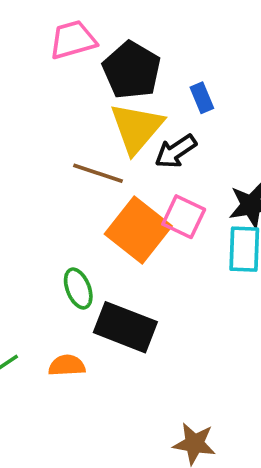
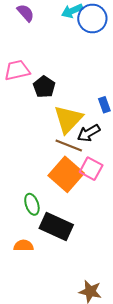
pink trapezoid: (73, 40) -> (17, 70), moved
black pentagon: (132, 70) -> (44, 87), moved, size x0.7
brown line: (98, 173) -> (69, 146), moved

